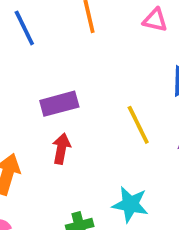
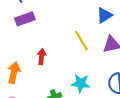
purple rectangle: (59, 104) -> (25, 19), moved

